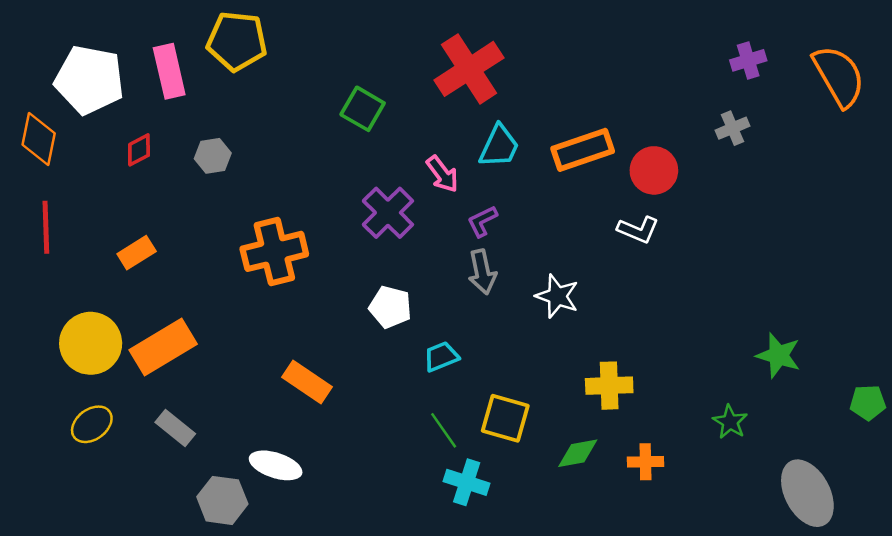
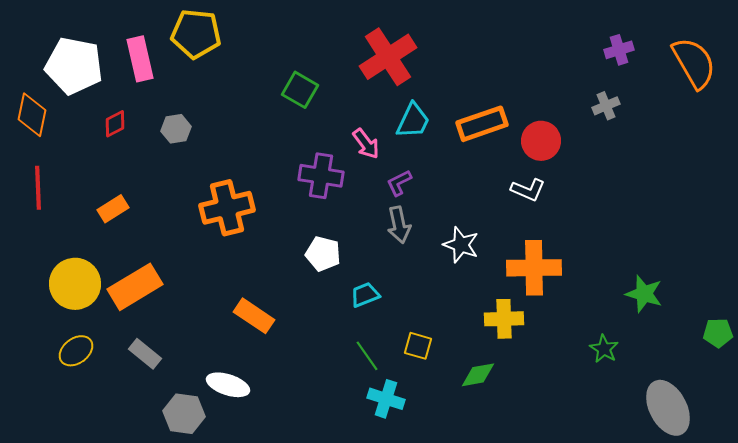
purple cross: (388, 213) -> (321, 176), turned -36
yellow square: (505, 418) -> (418, 346), size x0.7
orange cross: (645, 462) -> (534, 268), moved, size x1.8

